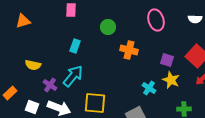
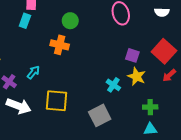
cyan rectangle: (75, 46) -> (25, 21), moved
orange cross: (129, 50) -> (60, 45), moved
cyan arrow: (73, 76) -> (33, 72), size x0.6

